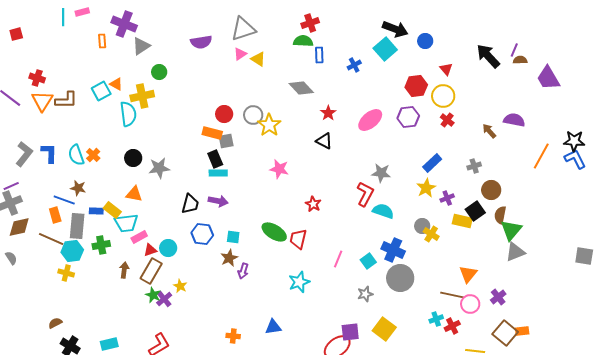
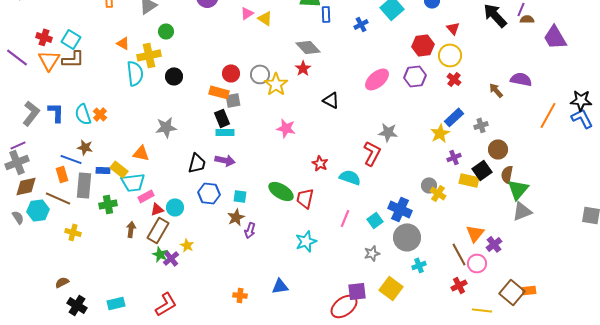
cyan square: (101, 91) -> (71, 39), moved, turned -30
red star: (328, 113) -> (303, 68), moved
black circle: (133, 158) -> (174, 76), moved
blue rectangle: (432, 163) -> (454, 117), moved
yellow star: (426, 188) -> (440, 133), moved
cyan semicircle: (383, 211) -> (350, 177), moved
cyan hexagon: (72, 251) -> (38, 210), moved
brown line: (452, 295) -> (459, 254), turned 50
purple cross: (498, 297) -> (494, 244), moved
cyan cross: (436, 319) -> (419, 265), moved

